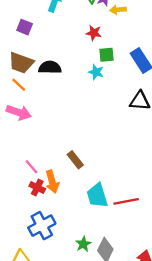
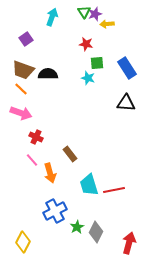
purple square: (25, 27) -> (26, 39), turned 32
red cross: (37, 187) -> (36, 137), moved
blue cross: (42, 226) -> (55, 211), moved

